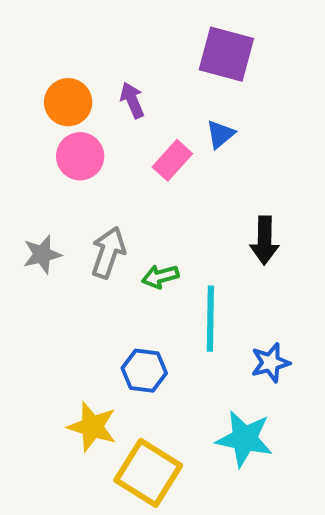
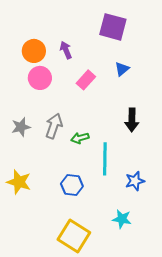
blue triangle: (220, 134) -> (122, 69), moved
yellow star: (92, 427) -> (19, 182), moved
cyan star: (244, 439) -> (122, 219), size x0.7

